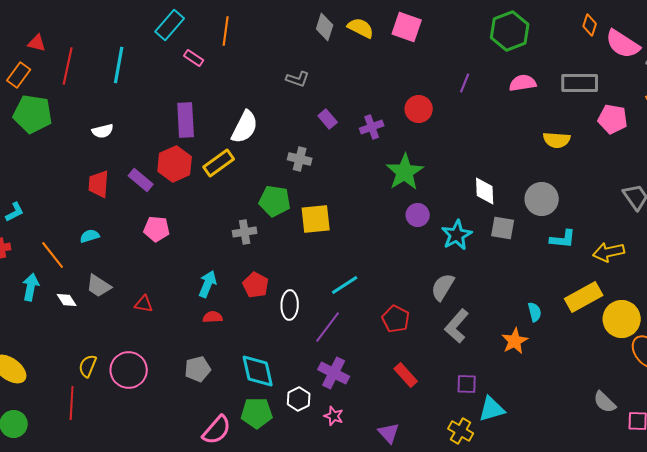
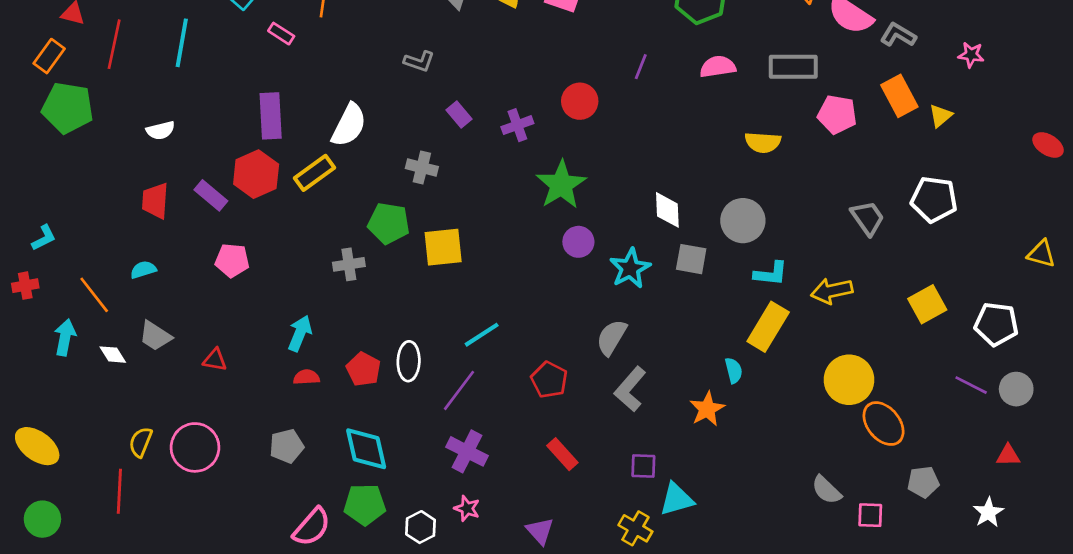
red pentagon: (256, 285) -> (363, 369), moved
yellow rectangle: (584, 297) -> (768, 327), moved, turned -30
white hexagon: (299, 399) -> (421, 527), moved

